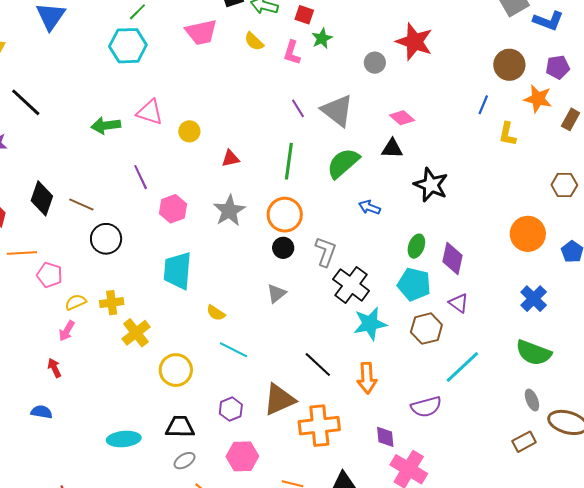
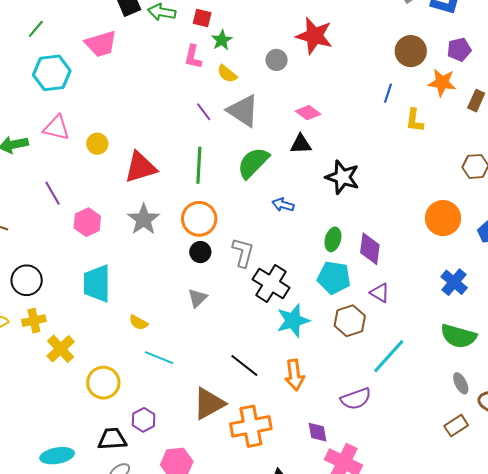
yellow semicircle: (254, 41) -> (227, 74), moved
cyan hexagon: (128, 46) -> (52, 73), moved
red triangle: (230, 158) -> (140, 167), size x1.8
black circle: (106, 239) -> (27, 280), moved
purple hexagon: (231, 409) -> (144, 420), moved

